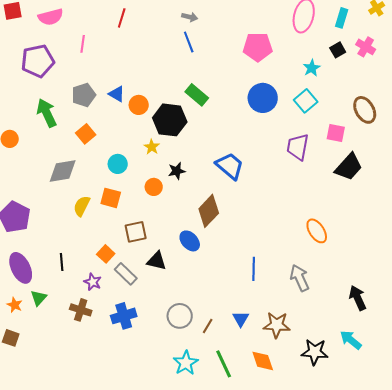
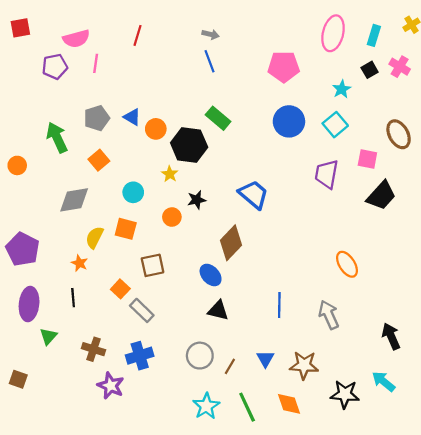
pink semicircle: (51, 17) -> (76, 39), moved
purple pentagon: (38, 61) -> (55, 67), moved, size x0.7
black triangle: (157, 261) -> (218, 310), moved
purple ellipse: (21, 268) -> (29, 304), turned 32
purple star: (93, 282) -> (111, 386), moved, size x1.4
orange star: (15, 305) -> (79, 263), moved

